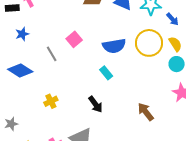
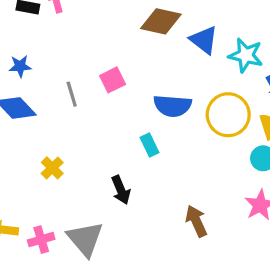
blue star: (22, 34) -> (20, 66), moved
yellow cross: (51, 101) -> (52, 168), turned -32

